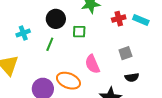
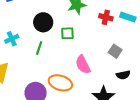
red cross: (119, 19) -> (106, 17), turned 32
gray square: (125, 53) -> (115, 51), turned -32

